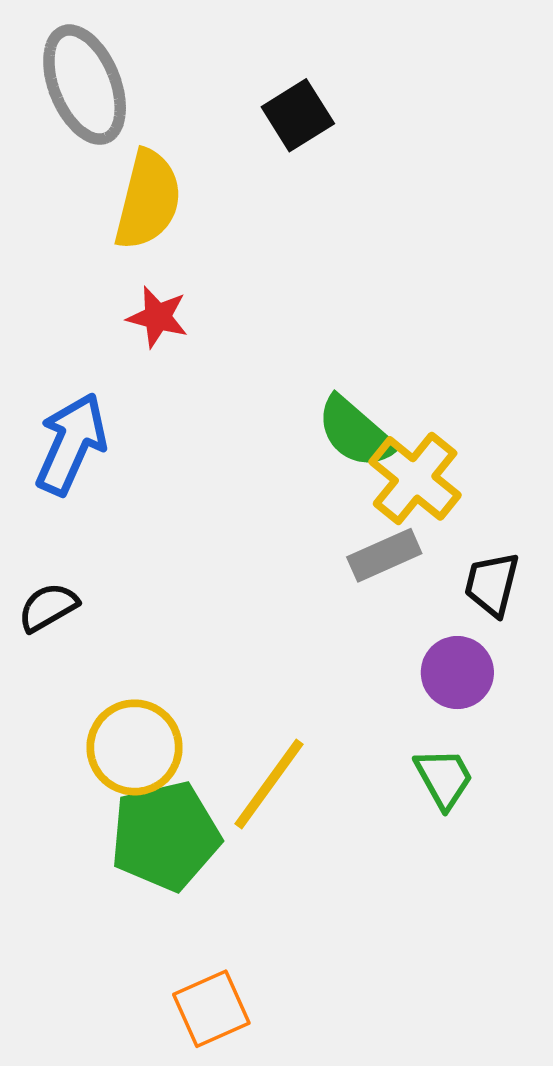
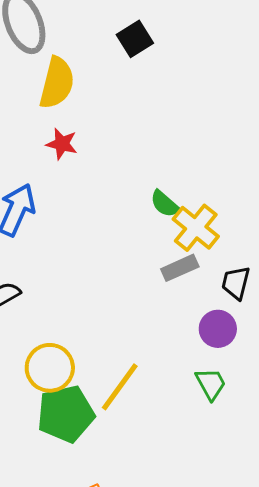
green semicircle: (355, 432) -> (165, 204), size x0.7

